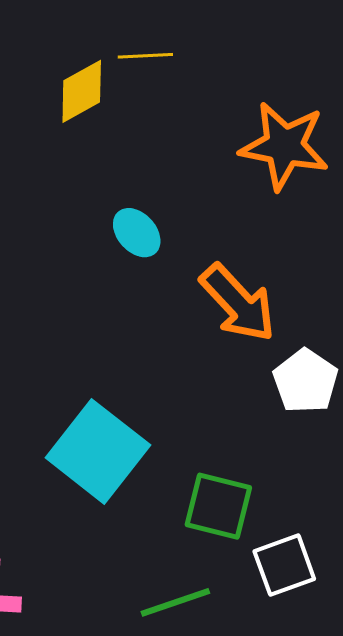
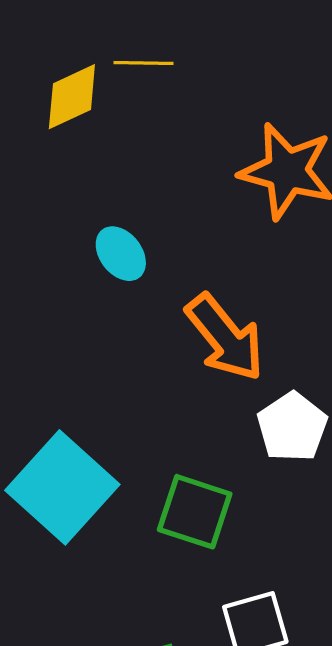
green square: (218, 506) -> (195, 512), moved

